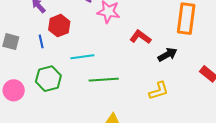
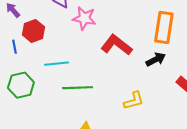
red L-shape: (140, 37) -> (116, 45), size x1.4
black arrow: (167, 55) -> (156, 59), moved

